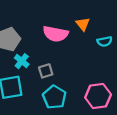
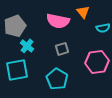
gray square: (46, 71) -> (62, 49), moved
pink hexagon: (98, 96) -> (97, 62), moved

